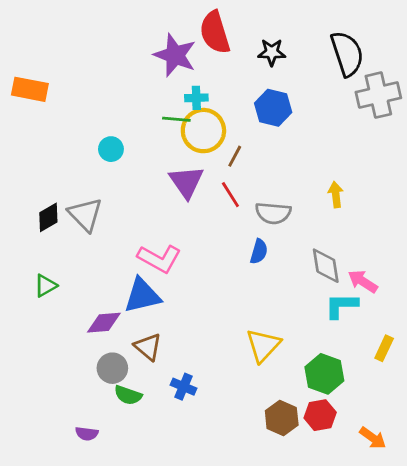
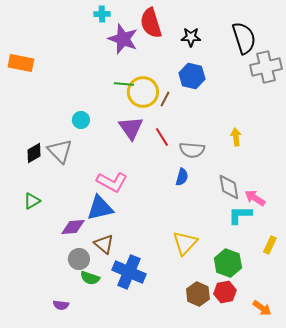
cyan cross: (196, 98) -> (102, 14), moved
cyan circle: (111, 149) -> (81, 120), moved
brown line: (235, 156) -> (165, 99), moved
blue cross: (184, 387) -> (129, 272), size x1.8

